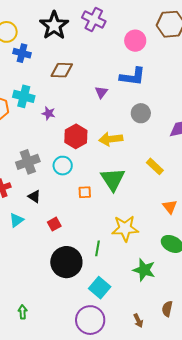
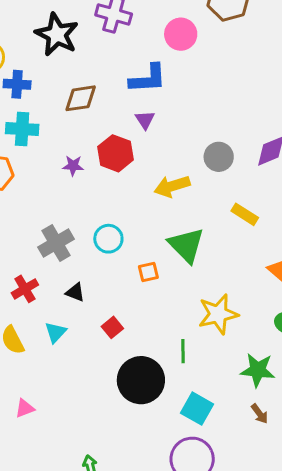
blue L-shape: (133, 77) -> (148, 79), moved
cyan cross: (24, 96) -> (22, 129), moved
gray circle: (141, 113) -> (219, 157), moved
red hexagon: (76, 136) -> (115, 153), moved
brown arrow: (138, 321) -> (260, 414), moved

